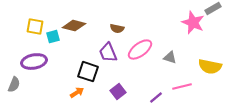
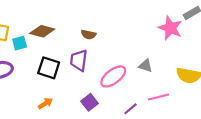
pink ellipse: (140, 50) -> (113, 76), moved
purple trapezoid: (108, 53) -> (79, 60), turned 30
black square: (88, 72) -> (49, 68), moved

